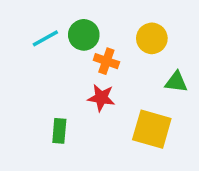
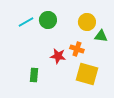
orange cross: (106, 61) -> (77, 49), moved
green triangle: (176, 82) -> (101, 36), moved

